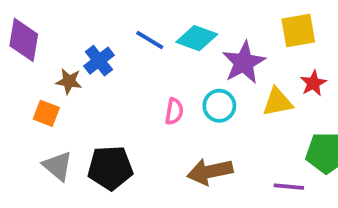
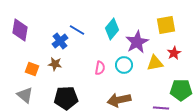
cyan diamond: (197, 38) -> (112, 29), turned -70
blue line: (150, 40) -> (77, 30), moved
brown star: (69, 81) -> (55, 64), moved
gray triangle: (58, 166) -> (25, 95), moved

